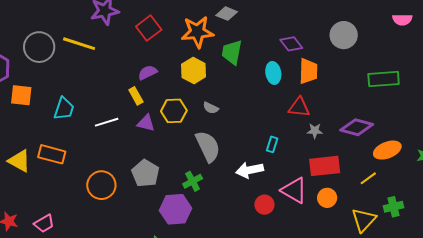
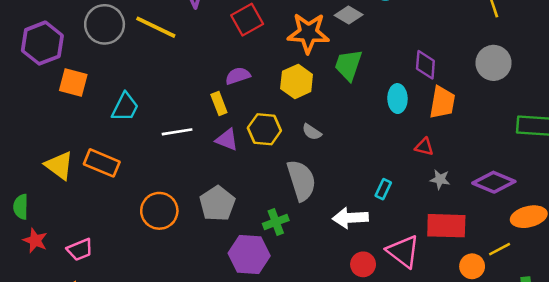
purple diamond: (291, 44) -> (425, 65), turned 35
red triangle: (299, 107) -> (424, 147), size x0.7
orange circle: (327, 198) -> (472, 266), moved

